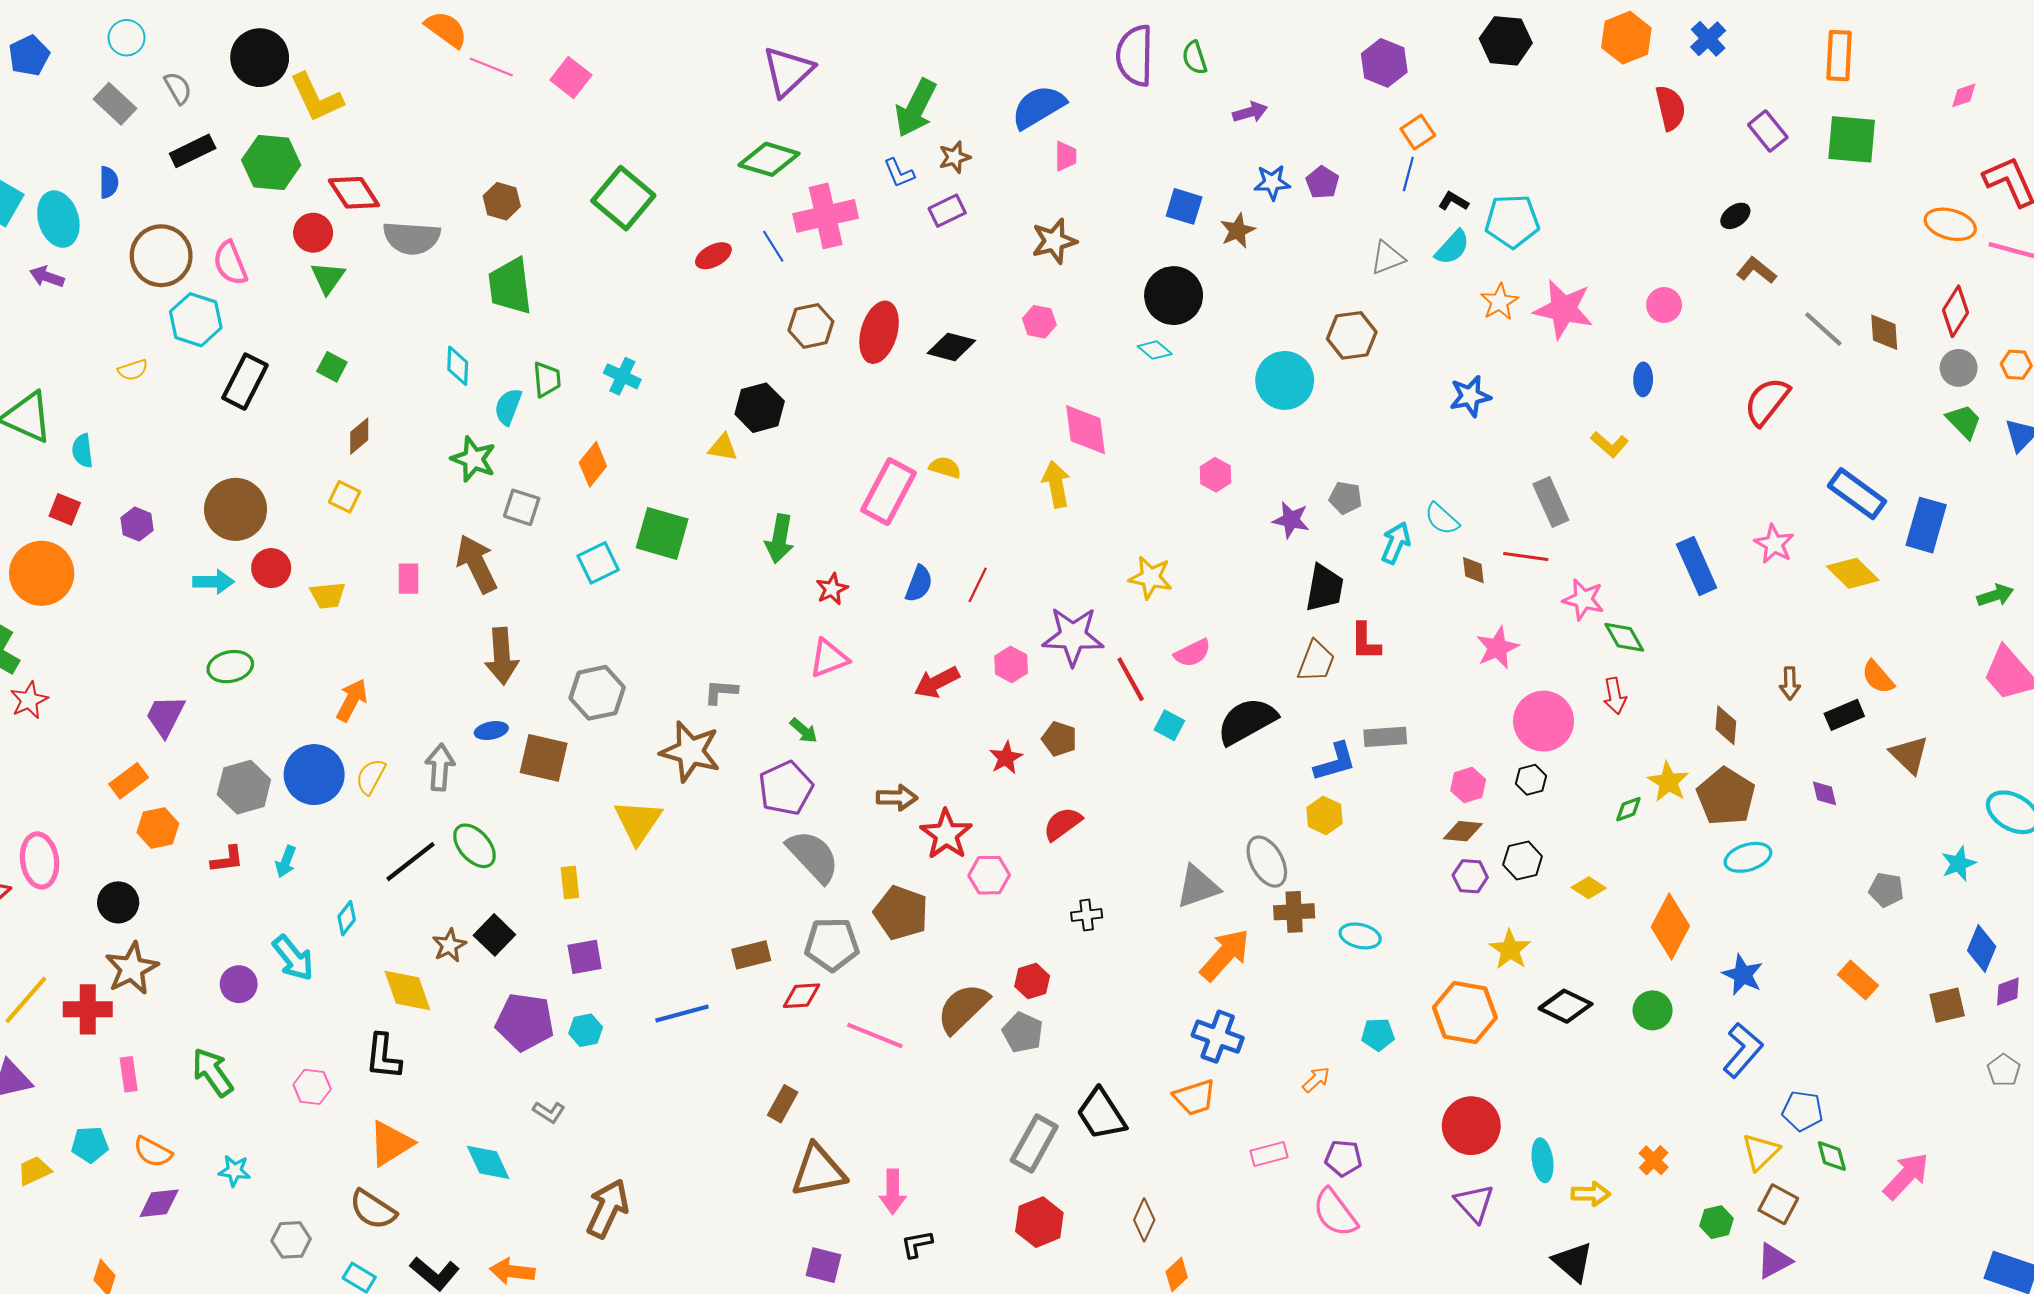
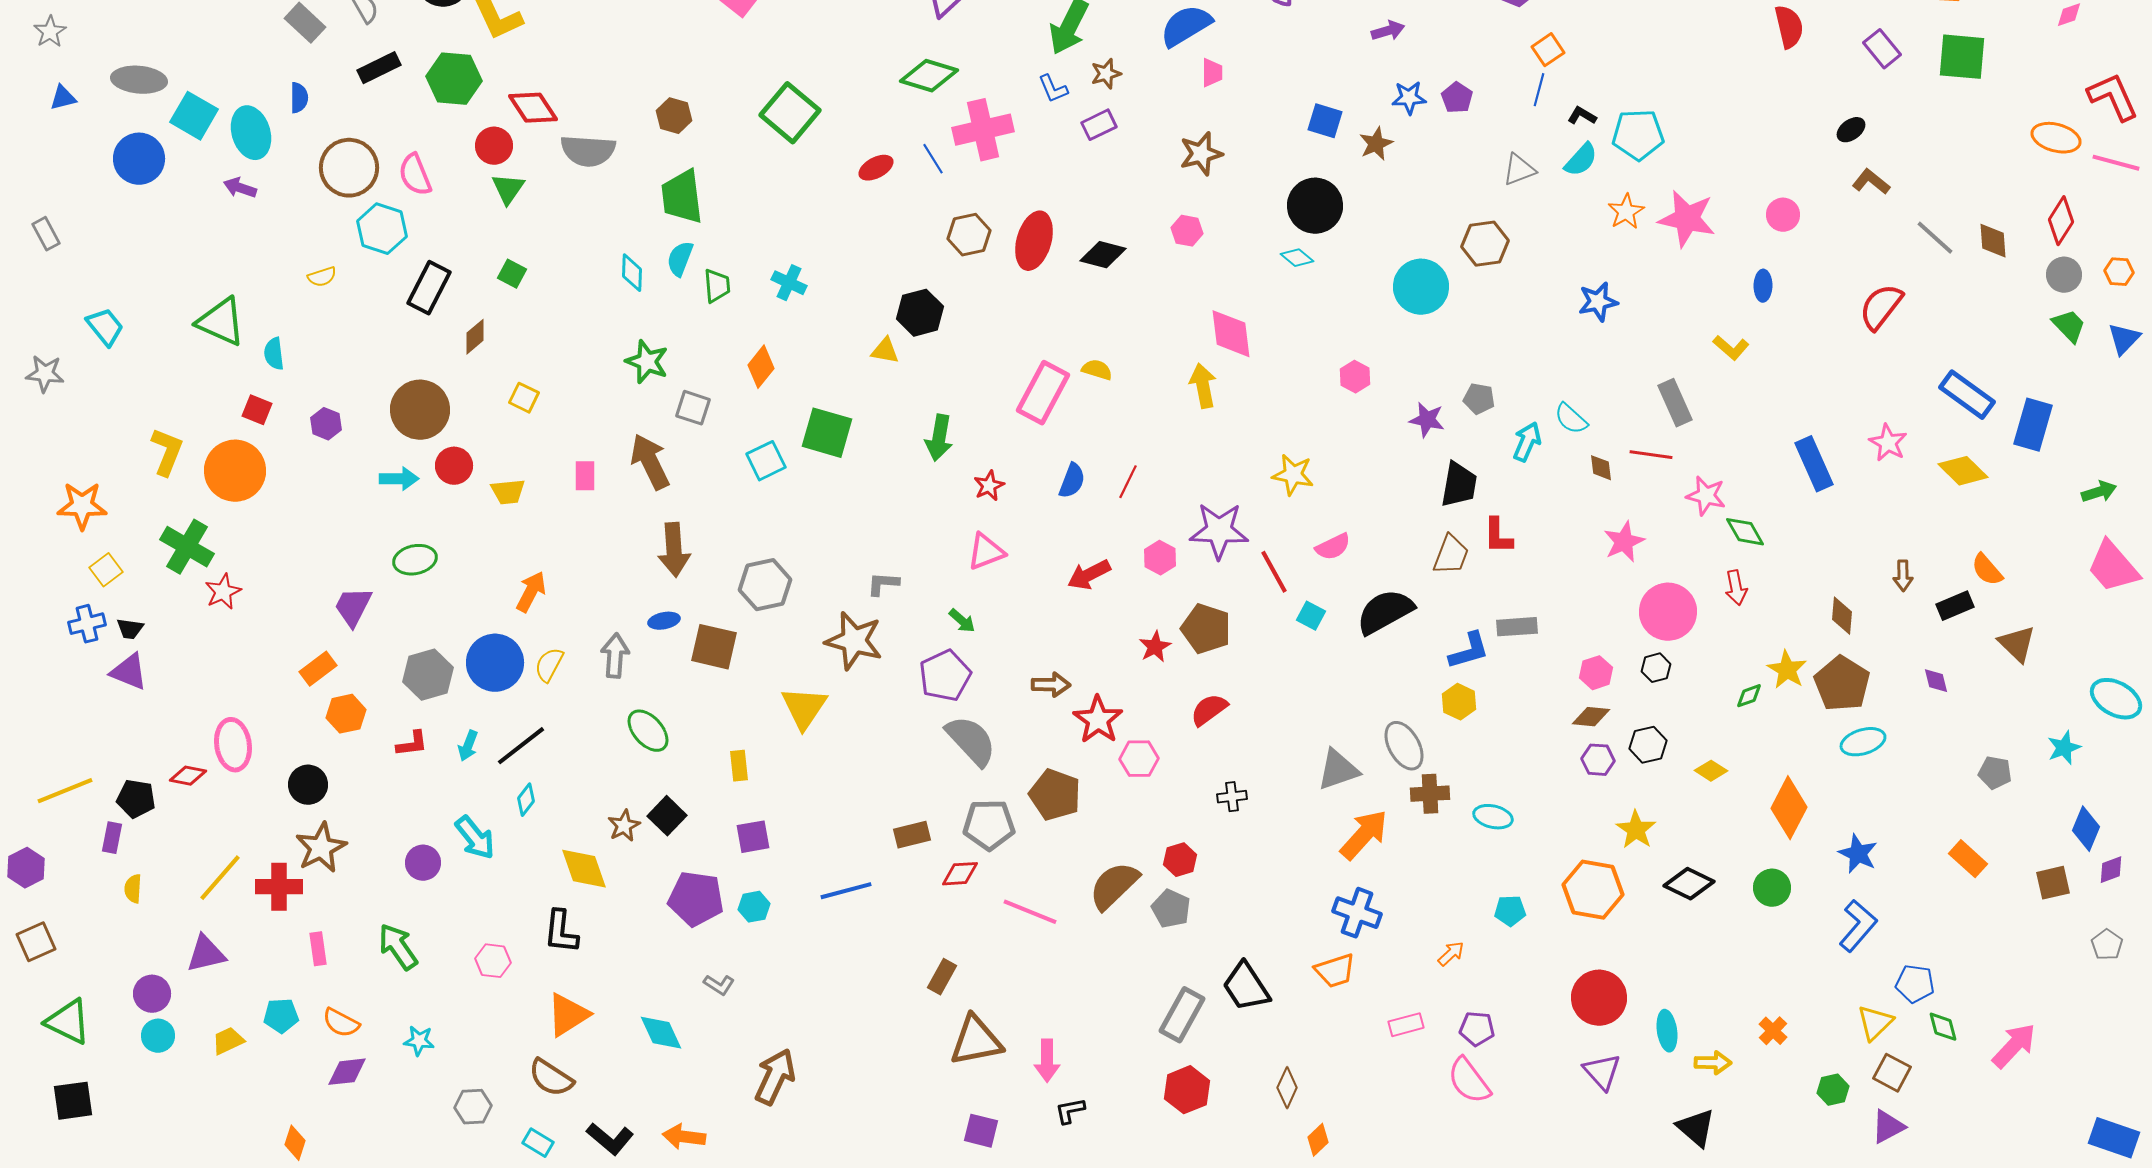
cyan semicircle: (508, 407) -> (680, 259), moved
brown diamond: (359, 436) -> (475, 337), moved
brown pentagon: (1059, 739) -> (1206, 629), size x1.5
black line: (411, 862) -> (521, 746), moved

